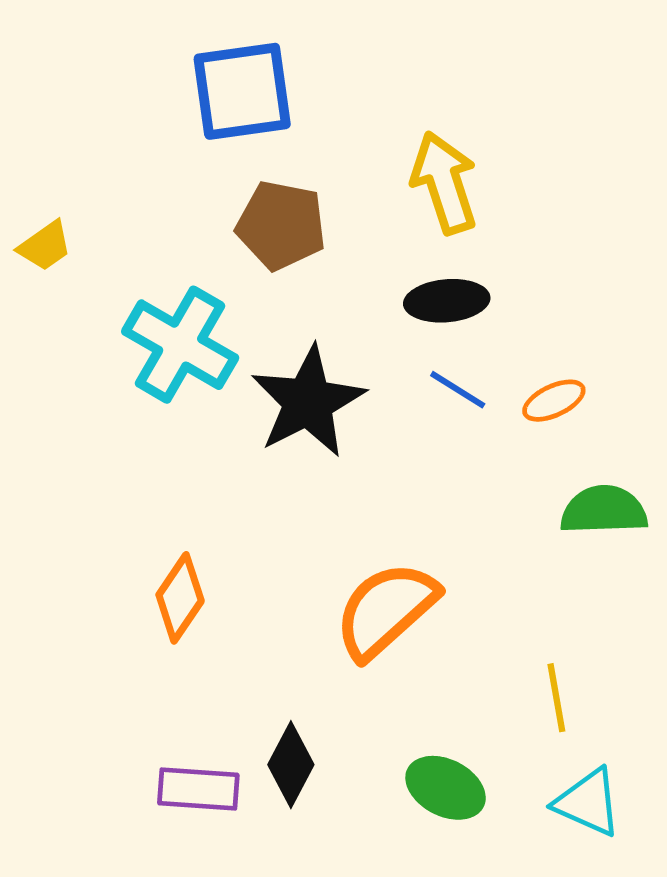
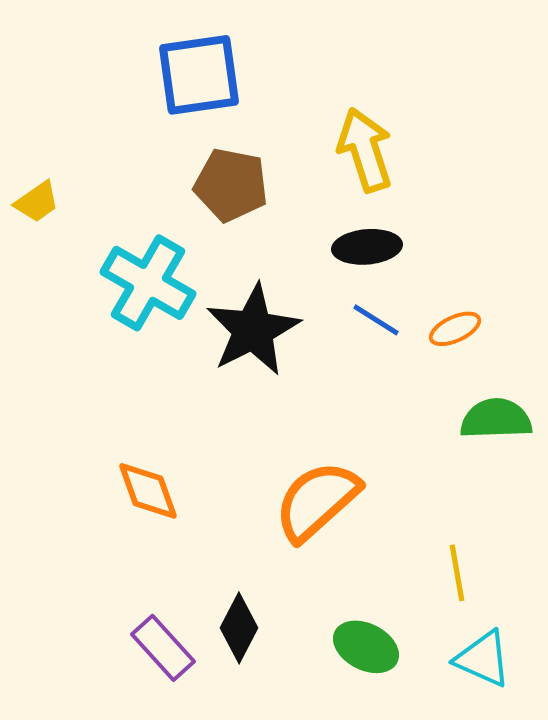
orange diamond: (180, 598) -> (148, 491), turned -54
purple rectangle: (198, 789) -> (163, 648), turned 44

